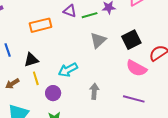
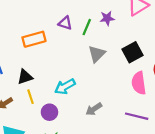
green line: (90, 15) -> (87, 27), turned -49
pink semicircle: (136, 68) -> (139, 83), turned 55
gray arrow: (94, 91) -> (94, 109), turned -126

